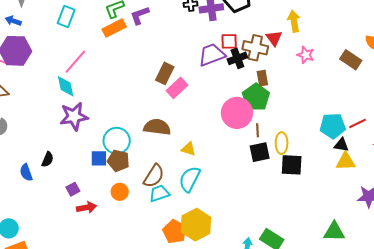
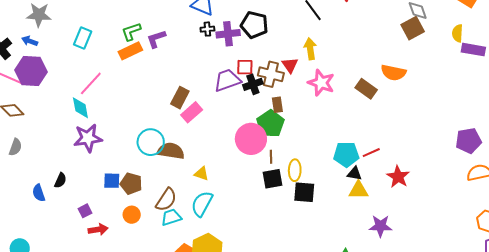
pink star: (306, 55) -> (321, 83), size x1.5
cyan circle: (117, 141) -> (151, 142), moved

